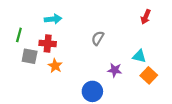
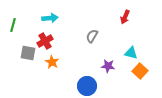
red arrow: (146, 17) -> (125, 17), moved
green line: (19, 35) -> (13, 25), moved
red cross: (48, 43) -> (45, 41), turned -35

